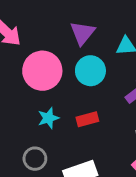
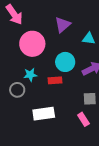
cyan circle: (90, 71) -> (65, 62), moved
gray circle: (35, 159) -> (17, 90), moved

